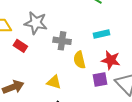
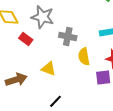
yellow triangle: (54, 82) -> (49, 69), moved

